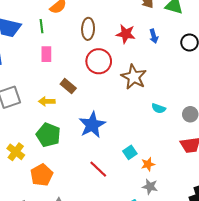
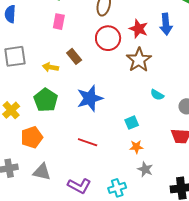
red star: (126, 34) -> (139, 29), moved
blue arrow: (154, 36) -> (166, 24), size x1.5
cyan square: (130, 152) -> (132, 123), moved
red line: (98, 169) -> (88, 142), turned -36
gray star: (150, 187) -> (145, 169), moved

